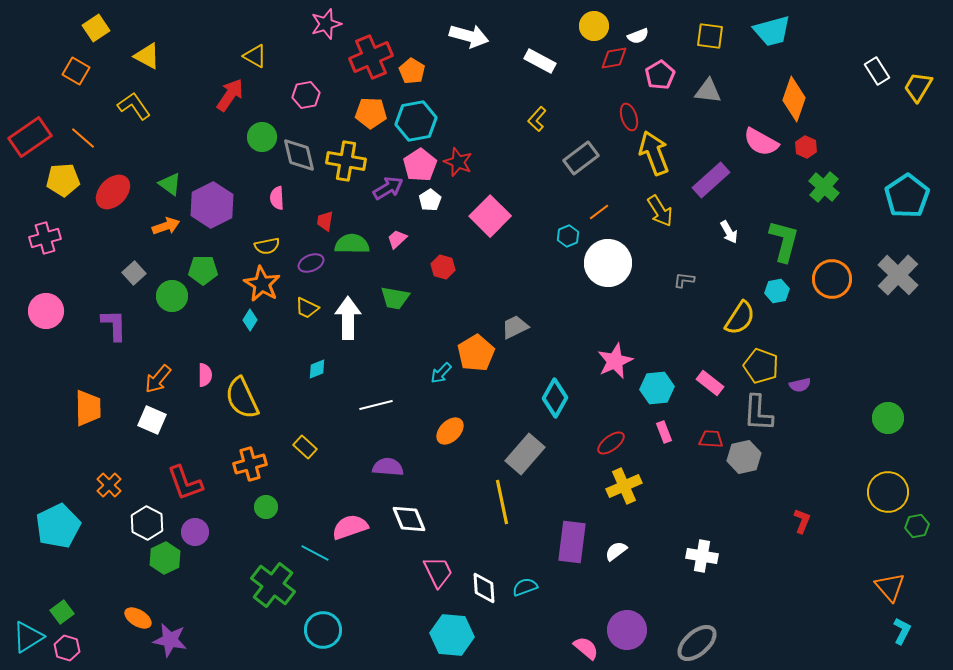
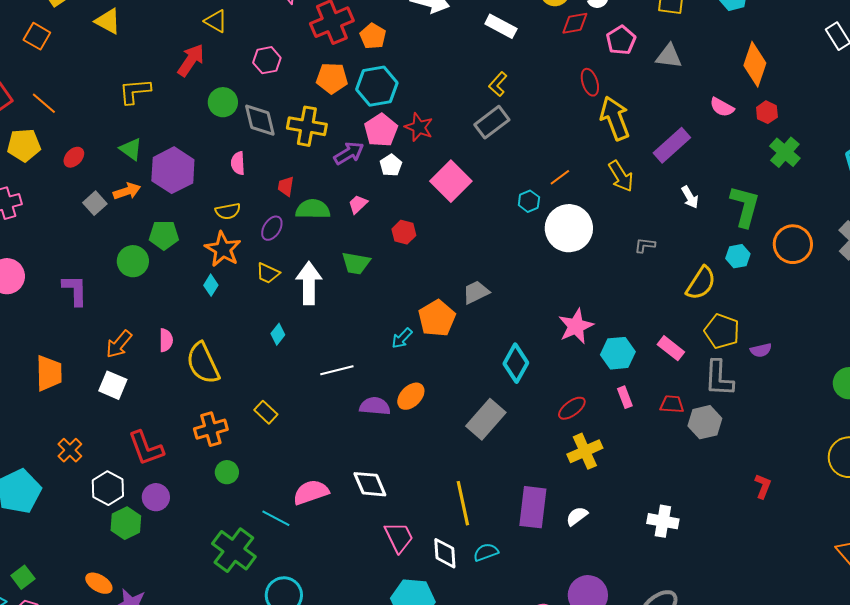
yellow L-shape: (134, 106) -> (135, 91), moved, turned -60
pink semicircle: (761, 142) -> (722, 107), size x0.7
gray rectangle: (581, 158) -> (492, 122), moved
red ellipse: (113, 192) -> (74, 157), size x0.6
purple ellipse: (311, 263) -> (272, 228), turned -35
gray square: (134, 273) -> (95, 203), moved
cyan diamond: (317, 369) -> (278, 334), turned -30
purple semicircle: (388, 467) -> (375, 406), moved
yellow line: (502, 502) -> (463, 503), moved

